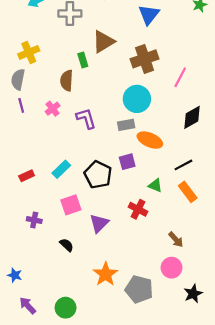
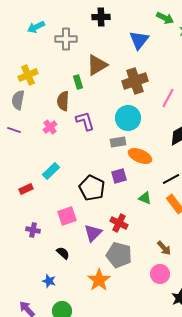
purple line: (21, 105) -> (14, 130), moved, turned -56
purple L-shape: (86, 118) -> (85, 121), moved
cyan rectangle: (61, 169) -> (51, 171), moved
red cross: (138, 209) -> (119, 223), moved
blue star: (15, 275) -> (49, 281), moved
gray pentagon: (139, 289) -> (119, 255), moved

